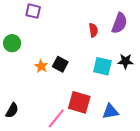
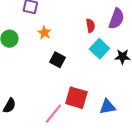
orange star: (41, 66) -> (44, 33), moved
cyan square: (102, 66) -> (99, 49), moved, turned 30

